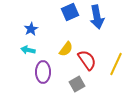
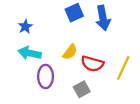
blue star: (31, 29) -> (25, 26), moved
cyan arrow: (28, 50) -> (30, 53), size x1.5
red semicircle: (87, 60) -> (92, 64), turned 140

